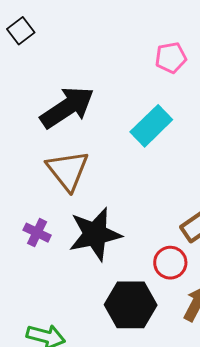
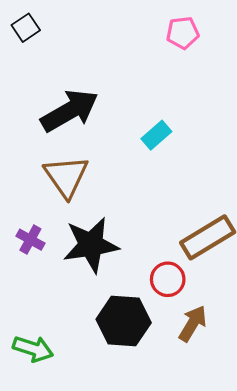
pink pentagon: (171, 58) -> (183, 33), moved
cyan rectangle: (151, 126) -> (156, 135), size x0.7

